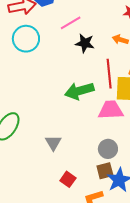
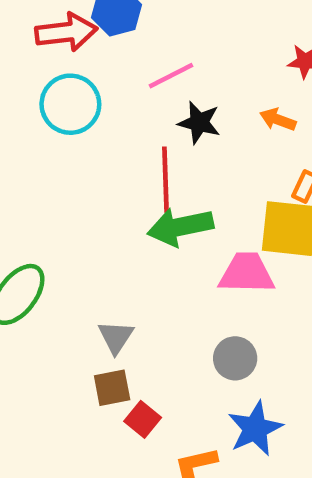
red line: (109, 74) -> (165, 180), moved
brown square: (105, 171) -> (112, 388), moved

